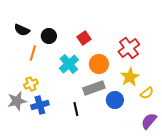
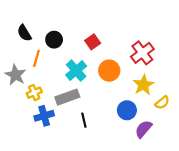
black semicircle: (22, 30) -> (24, 33), turned 35
gray rectangle: (94, 88) -> (67, 97), moved
gray star: (17, 101) -> (15, 75), moved, turned -30
purple semicircle: (149, 121) -> (143, 129), moved

